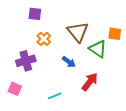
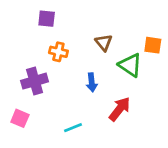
brown triangle: (78, 32) -> (104, 43), size x0.6
orange cross: (44, 39) -> (58, 52), turned -32
blue arrow: (69, 62) -> (92, 82), turned 48

